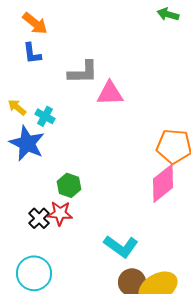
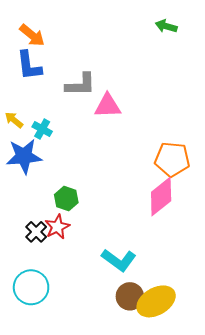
blue L-shape: (32, 53) -> (29, 66), size x1.4
blue star: (27, 143) -> (24, 156), turned -30
red star: (60, 213) -> (57, 227), turned -30

